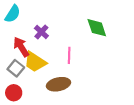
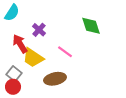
pink line: (69, 55) -> (65, 52), turned -56
gray square: (16, 68) -> (14, 74), moved

